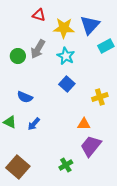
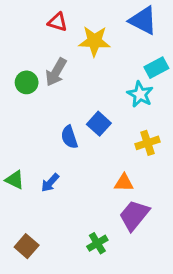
blue triangle: (90, 25) -> (143, 20), moved, turned -45
cyan star: (66, 56) -> (140, 94), moved
blue semicircle: (25, 97) -> (69, 137), moved, turned 49
brown square: (18, 167) -> (27, 246), size x0.7

